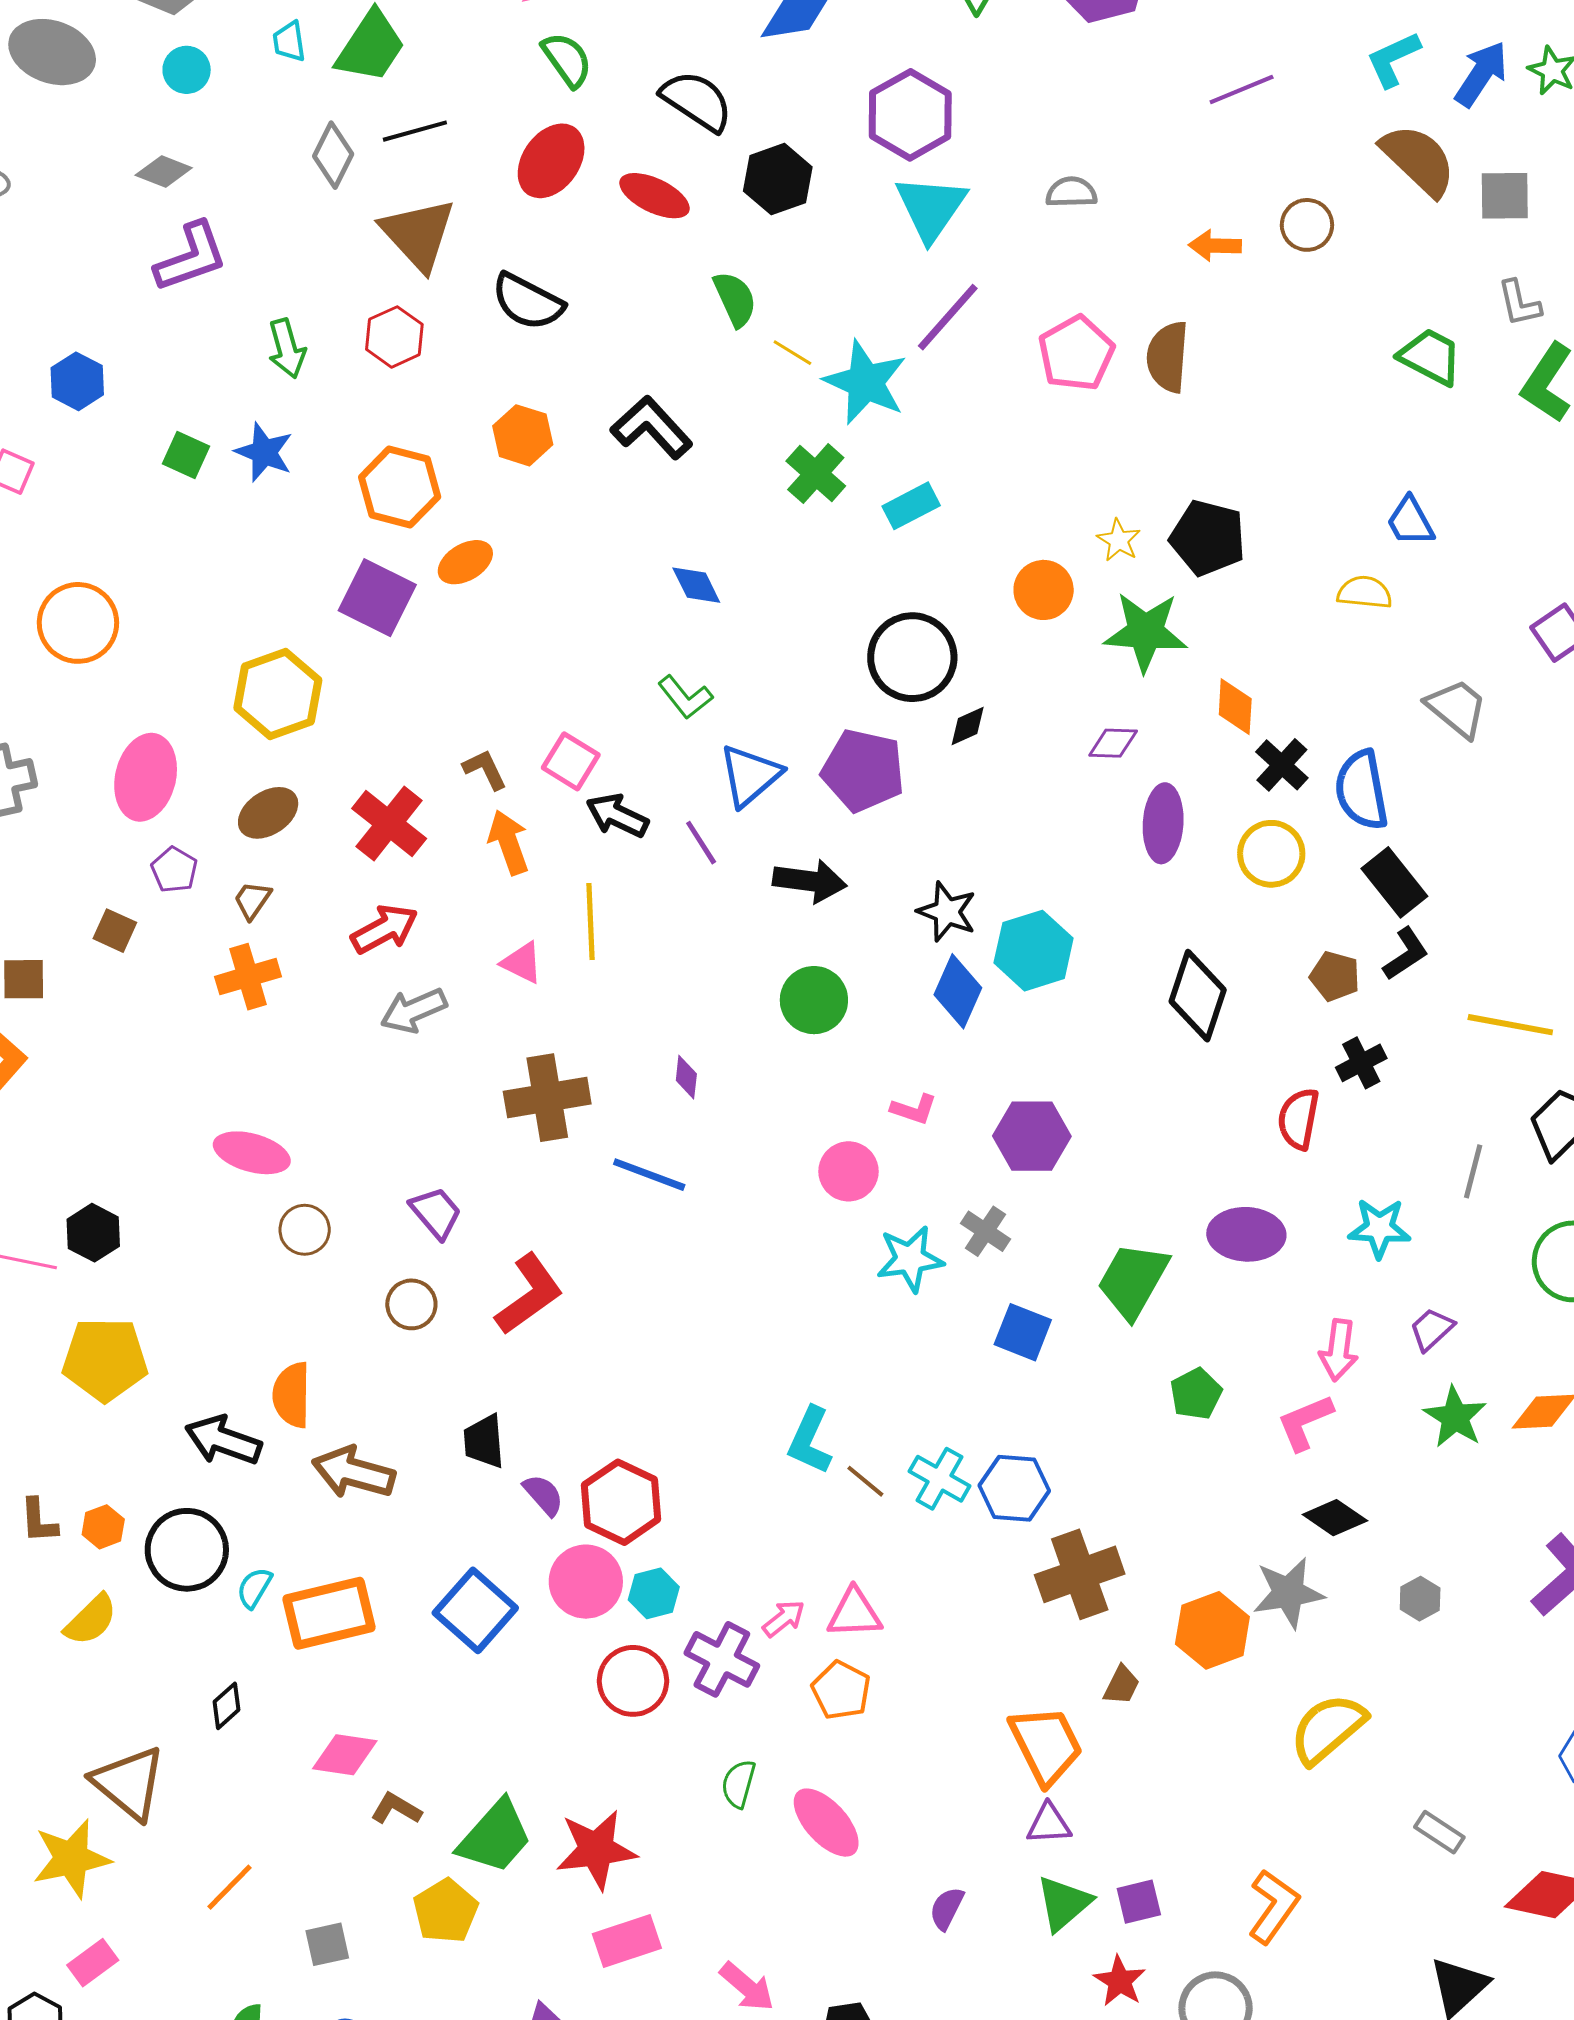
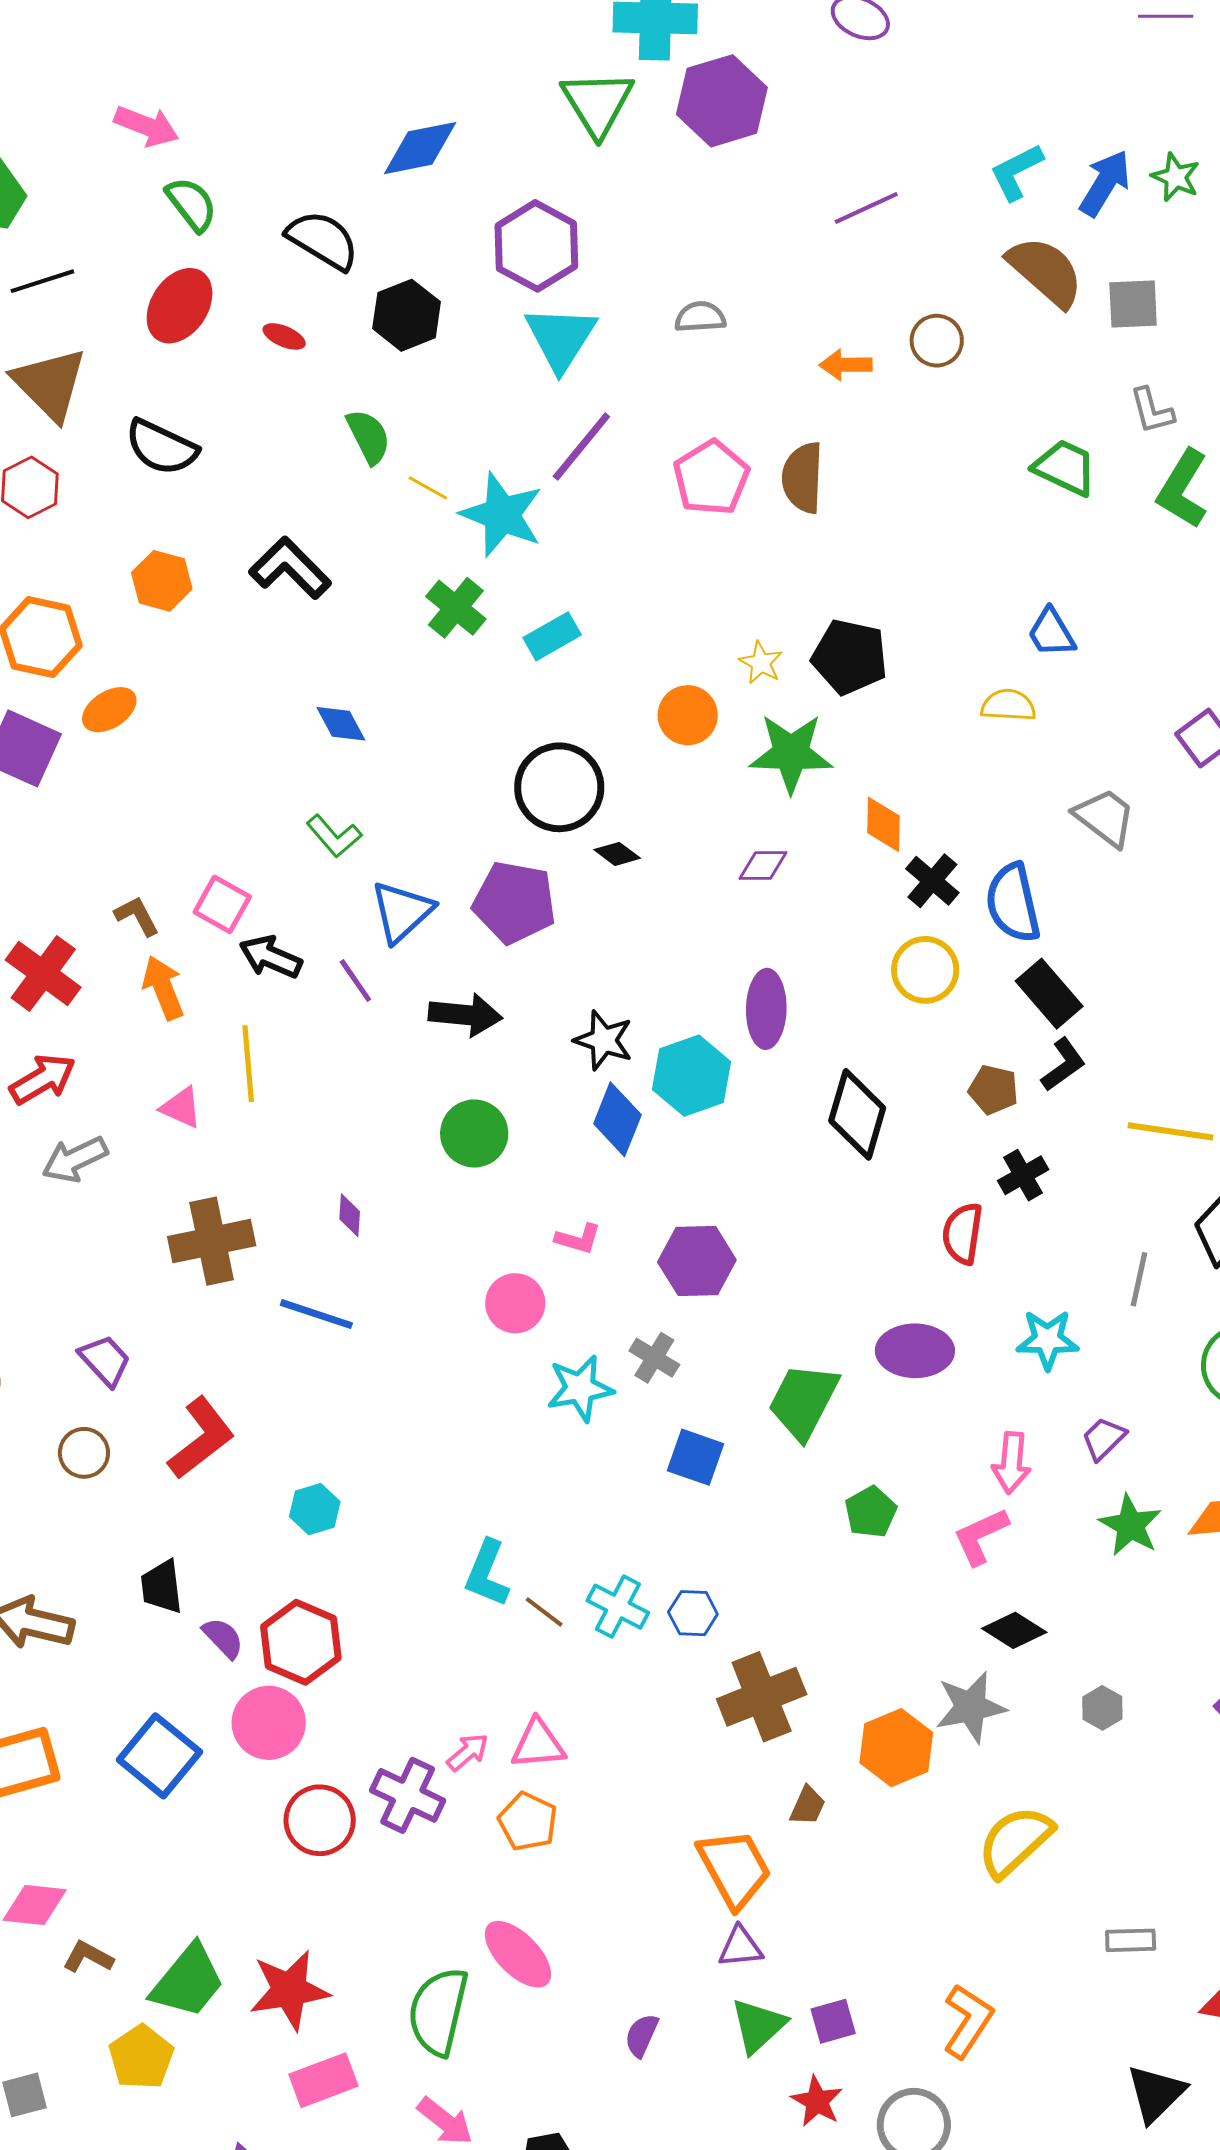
red ellipse: (654, 196) -> (284, 336), size x0.6
black diamond: (968, 726) -> (617, 854), turned 63
purple ellipse: (1163, 823) -> (766, 1009), moved
blue hexagon: (1014, 1488) -> (693, 1613), size x0.7
cyan hexagon: (654, 1593) -> (315, 1509), moved
green semicircle: (739, 1784) -> (438, 2011), moved, size x1.8
gray rectangle: (1439, 1832) -> (1131, 1940), turned -33

